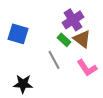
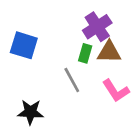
brown triangle: (82, 39) -> (109, 52), turned -36
green rectangle: (64, 40) -> (85, 53), turned 64

